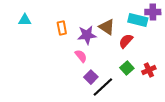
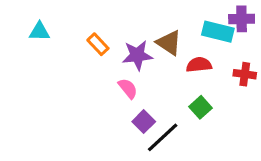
orange rectangle: (62, 28) -> (98, 44), turned -32
red semicircle: (126, 41) -> (199, 65), turned 42
red cross: (149, 70) -> (245, 74), moved, turned 32

